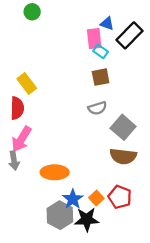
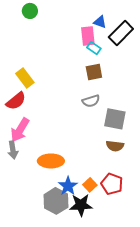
red semicircle: (17, 108) -> (16, 101), turned 50
gray square: (123, 127) -> (115, 119), turned -30
brown semicircle: (123, 156) -> (115, 146), size x0.7

